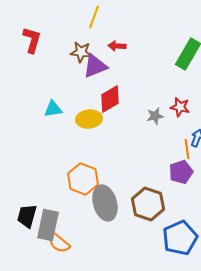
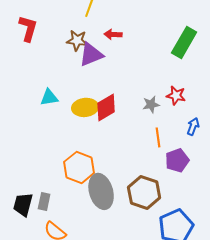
red diamond: (110, 99) -> (106, 107), moved
orange line: (187, 149) -> (158, 137), moved
gray rectangle: (48, 225) -> (44, 201), moved, size x0.6

